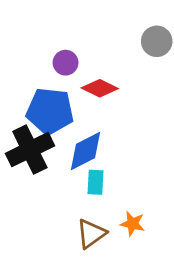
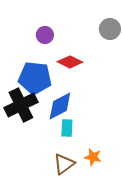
purple circle: (66, 63) -> (45, 35), moved

